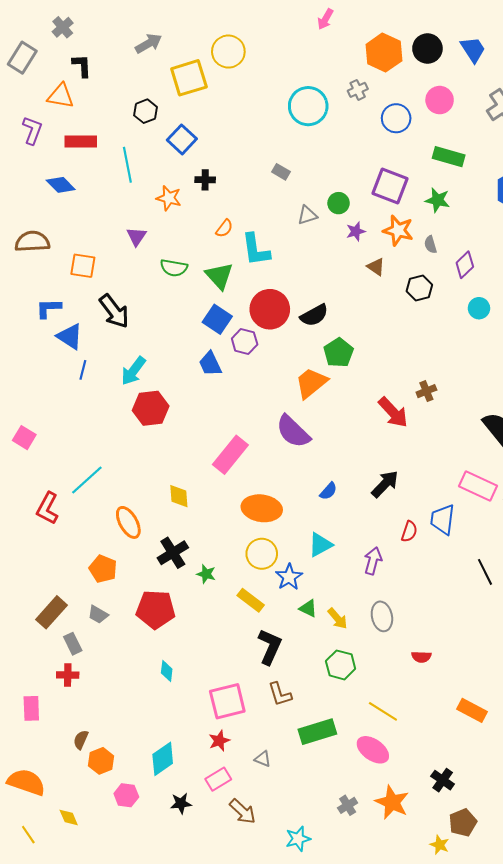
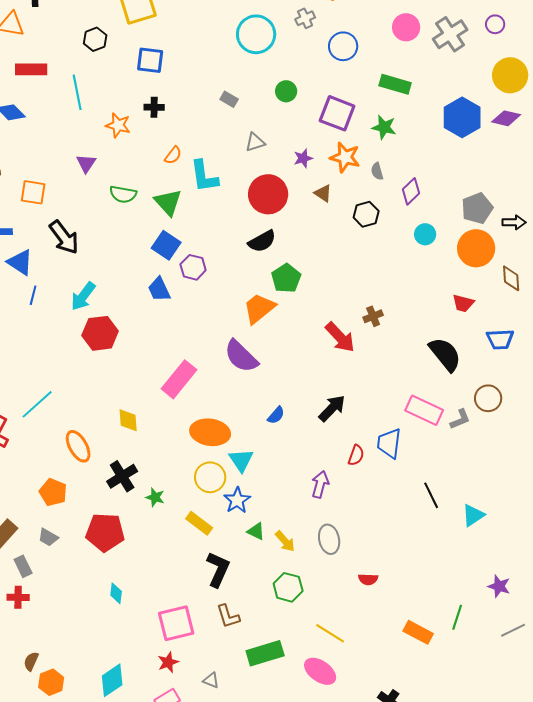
pink circle: (440, 100) -> (406, 27), moved
blue square: (182, 139) -> (150, 60), moved, turned -36
green circle: (339, 203) -> (286, 91), moved
red circle: (270, 309) -> (268, 194), moved
cyan triangle: (320, 545) -> (241, 460), moved, turned -36

